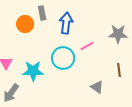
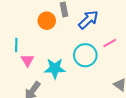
blue arrow: (66, 23) -> (88, 20), turned 40

